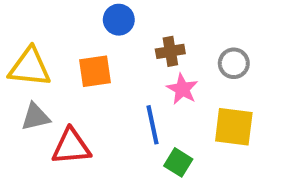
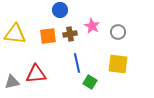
brown cross: (170, 51) -> (70, 34), moved
pink star: (182, 89) -> (92, 26), moved
gray triangle: (35, 117) -> (12, 82), moved

